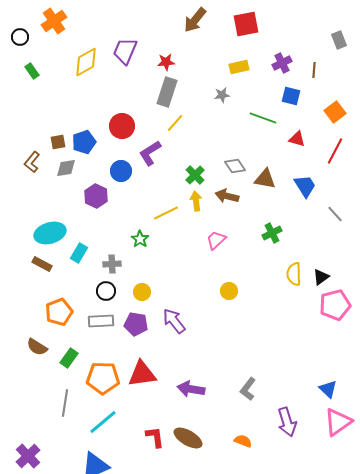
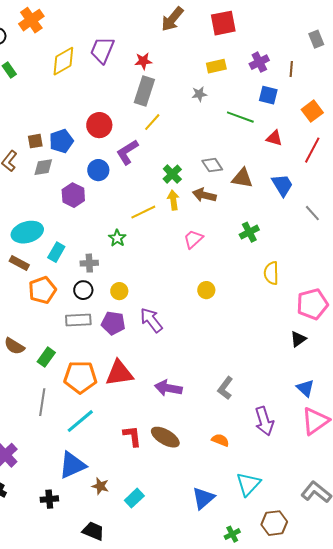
black triangle: (321, 277) -> (298, 339), moved
orange pentagon: (59, 312) -> (42, 290), moved

